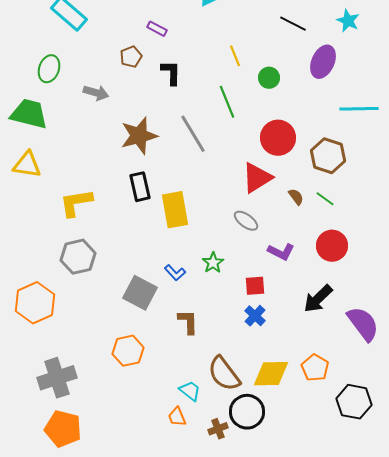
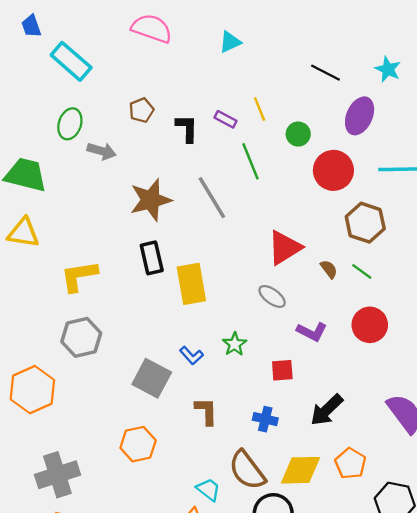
purple rectangle: (157, 29) -> (226, 119), moved
green ellipse: (49, 69) -> (70, 124), moved
red circle: (278, 138) -> (333, 170), moved
black arrow: (318, 299) -> (327, 410), moved
blue cross: (255, 316) -> (265, 419), moved, turned -30

